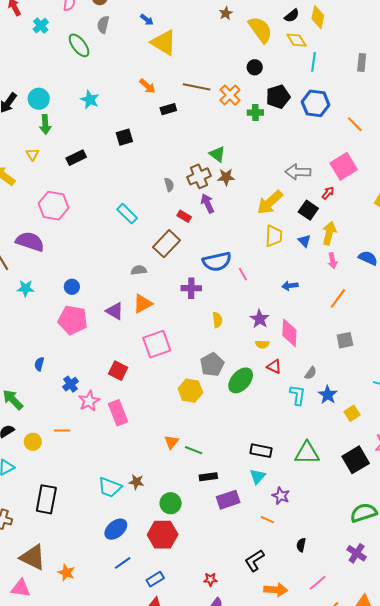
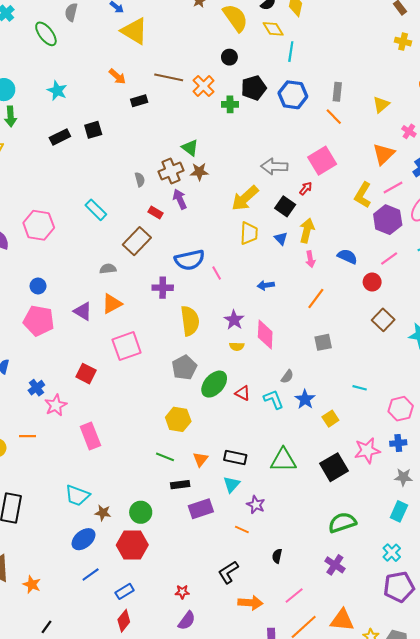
gray rectangle: (362, 63) -> (337, 92), moved
black rectangle: (76, 158) -> (60, 137), moved
pink hexagon: (54, 206) -> (39, 225), moved
yellow semicircle: (217, 320) -> (190, 321), size x1.8
red triangle: (274, 367) -> (243, 393), moved
yellow hexagon: (190, 391) -> (178, 419), moved
cyan L-shape: (298, 395) -> (274, 399), turned -30
pink rectangle: (118, 413) -> (90, 436), moved
orange triangle: (171, 442) -> (200, 459), moved
brown star: (136, 482) -> (103, 513), moved

